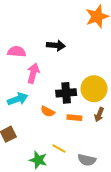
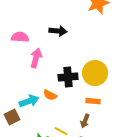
cyan arrow: (18, 99) -> (29, 101), moved
brown arrow: (99, 115) -> (85, 121), moved
orange rectangle: (74, 118) -> (93, 101), moved

